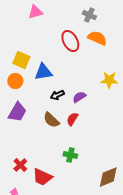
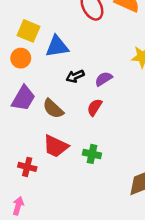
brown semicircle: (51, 120) -> (53, 109), moved
red cross: (20, 165) -> (27, 167), turned -32
red trapezoid: (42, 177) -> (56, 146), moved

